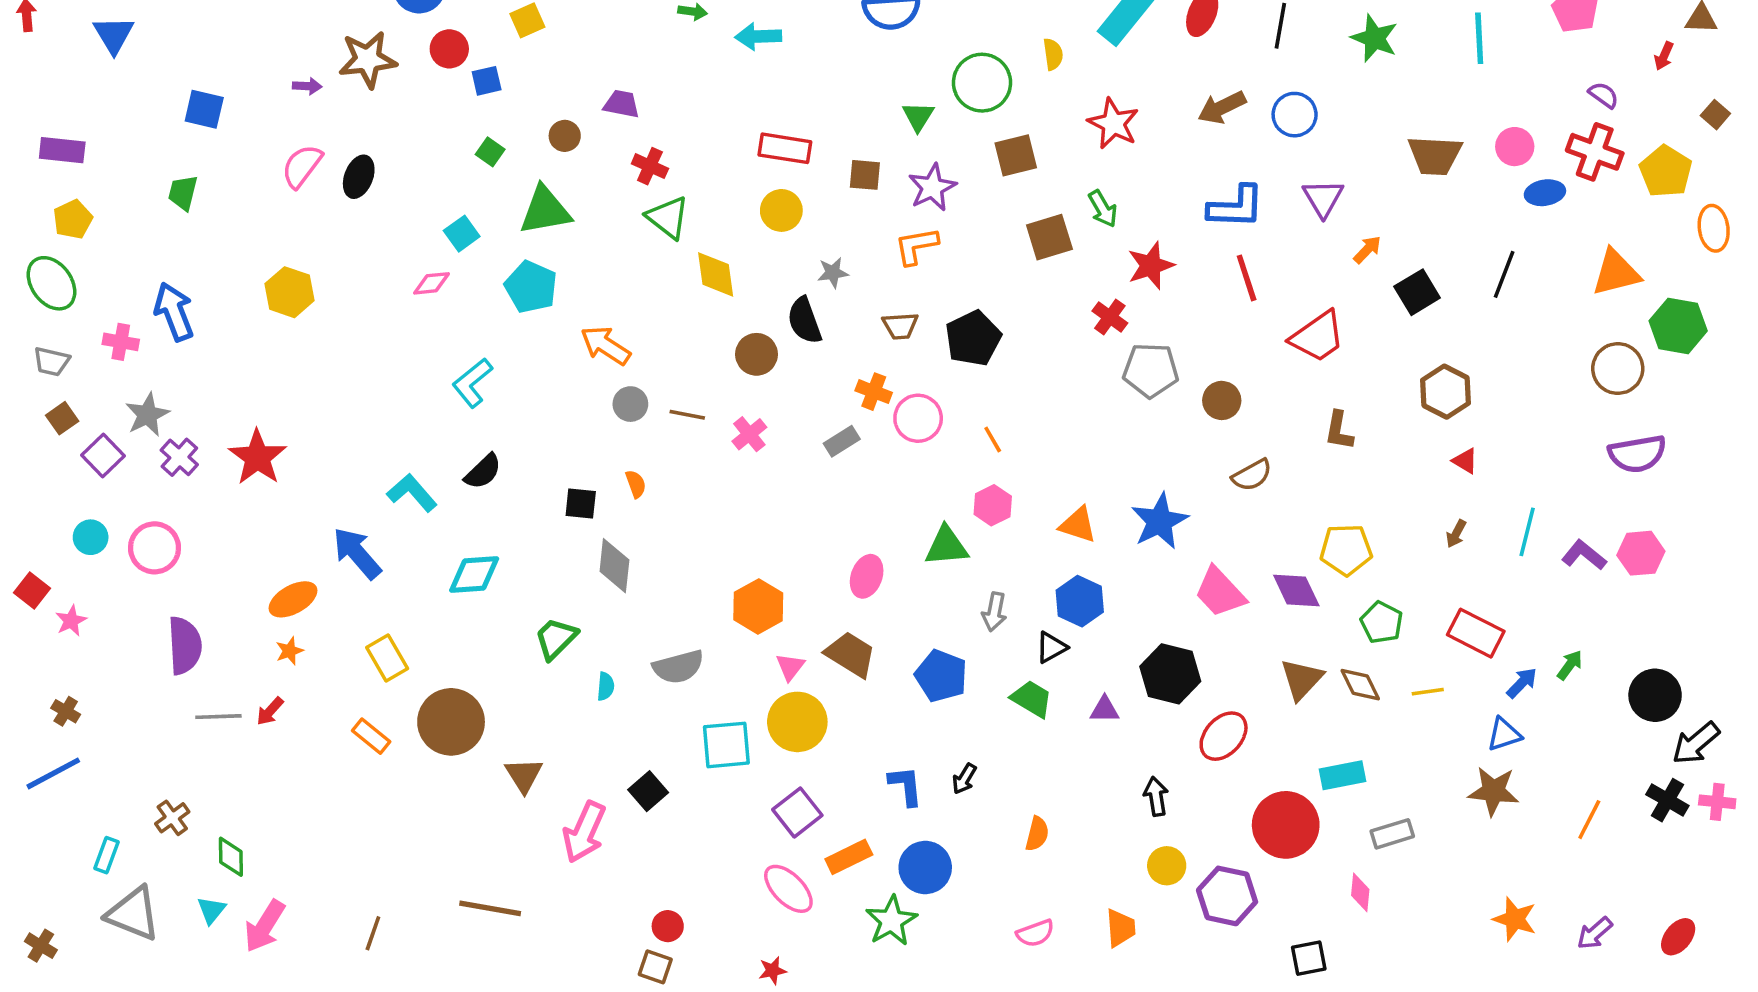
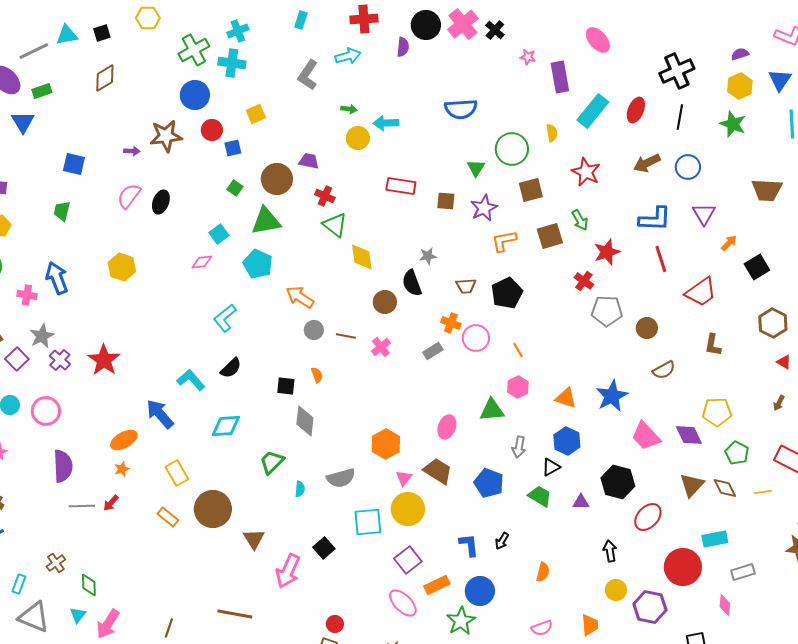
brown circle: (565, 136) -> (277, 179), size x1.8
yellow circle: (781, 210) -> (358, 138), moved
orange L-shape: (916, 246) -> (504, 241), moved

